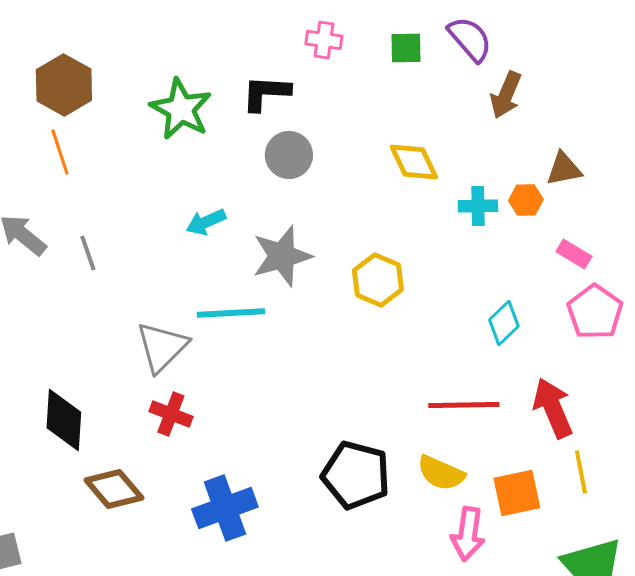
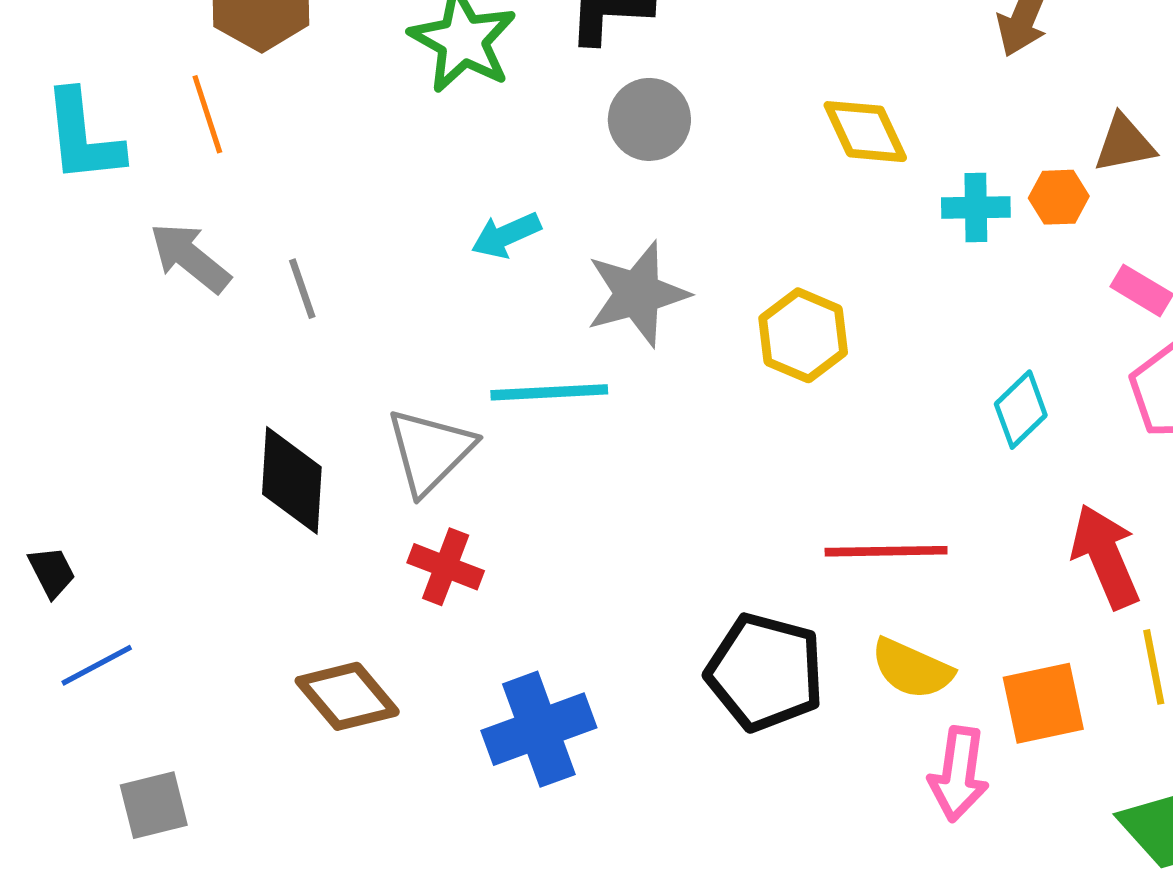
orange line: (60, 152) -> (207, 114), moved
red line: (464, 405) -> (886, 551), moved
black diamond: (64, 420) -> (292, 480), moved

